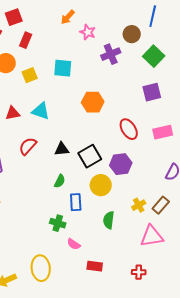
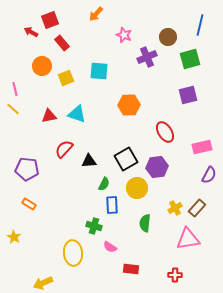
blue line: (153, 16) -> (200, 25), moved
orange arrow: (68, 17) -> (96, 14), moved
red rectangle: (26, 40) -> (62, 43), turned -63
green square: (154, 56) -> (190, 59), turned 30
pink rectangle: (163, 132) -> (202, 147), moved
black triangle: (62, 149) -> (89, 161), moved
green semicircle: (60, 181) -> (104, 184), moved
yellow ellipse: (41, 268) -> (73, 253), moved

